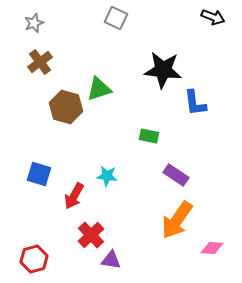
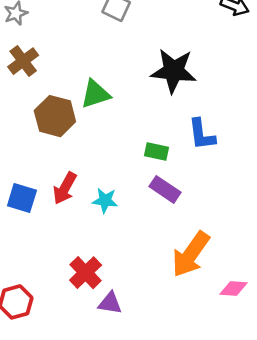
blue L-shape: (195, 103) -> (202, 134), moved
purple rectangle: (176, 175) -> (165, 189), moved
red arrow: (74, 196) -> (65, 188), moved

